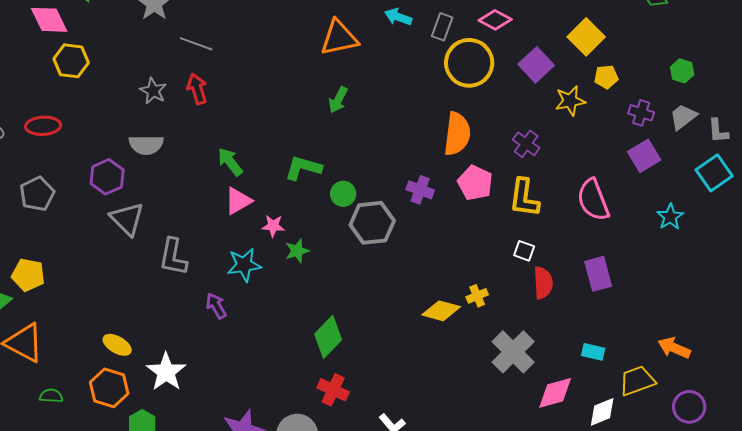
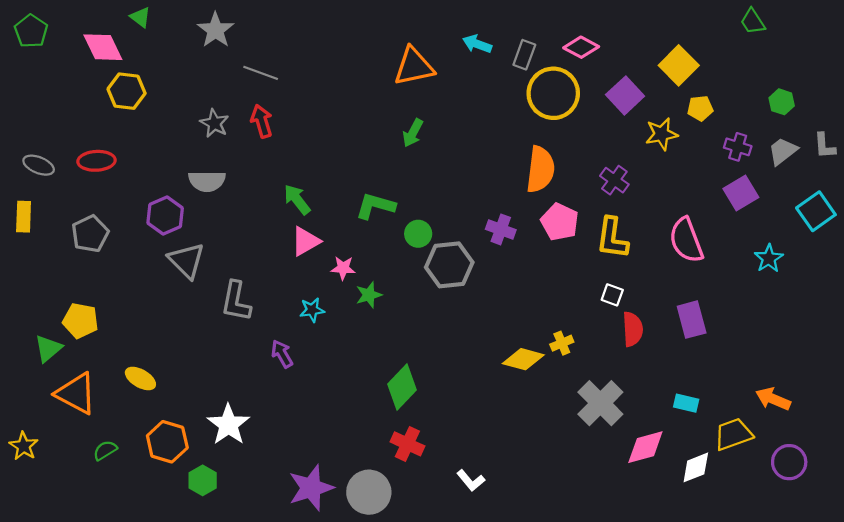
gray L-shape: (718, 131) -> (825, 146), moved
cyan star: (244, 265) -> (312, 310), size x0.7
yellow ellipse: (117, 345) -> (140, 378), moved
green semicircle: (51, 396) -> (105, 450), turned -35

